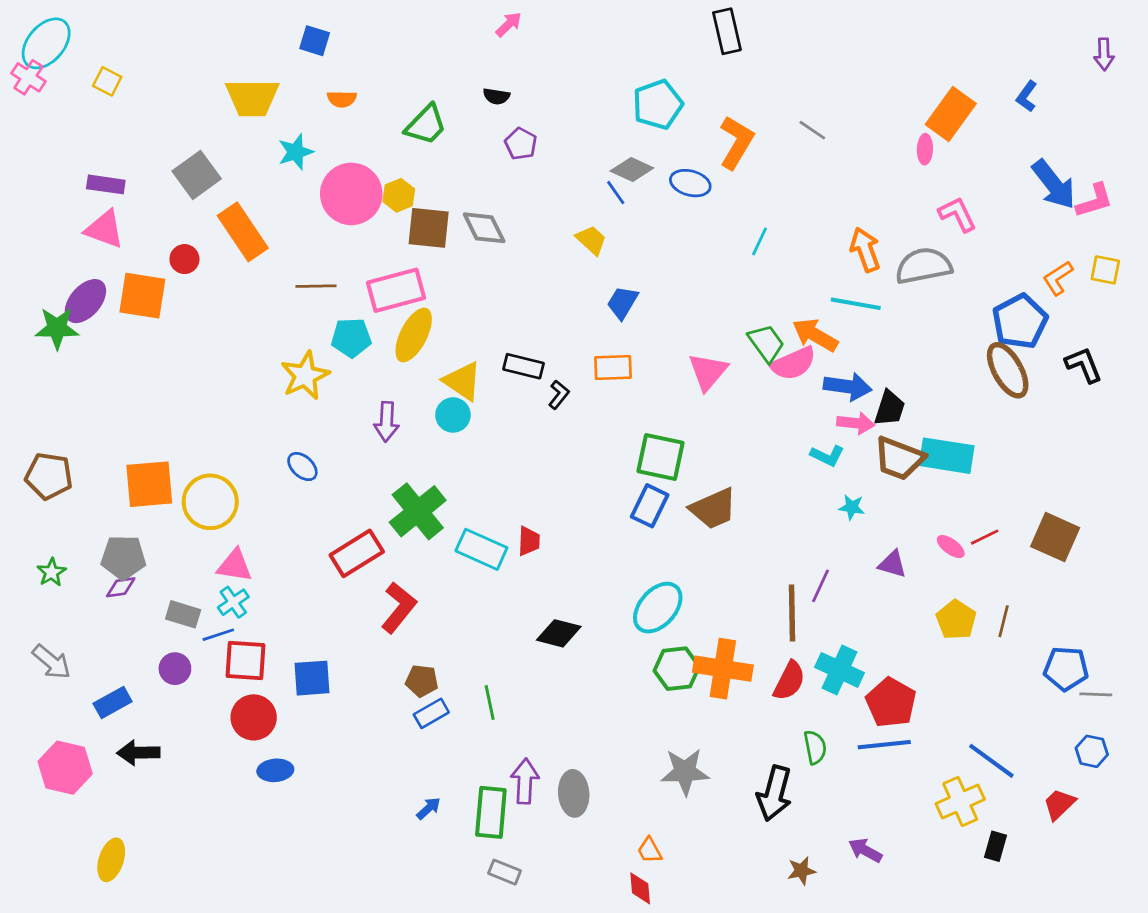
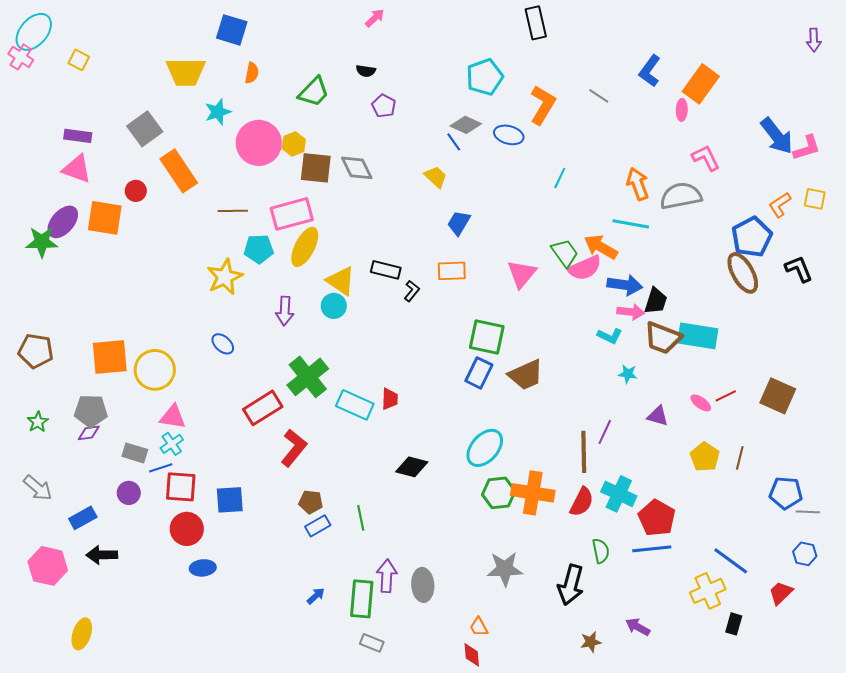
blue square: (315, 41) -> (232, 30), size x1.4
blue L-shape: (1027, 96) -> (650, 71), moved, size x1.4
orange semicircle: (342, 99) -> (252, 73), turned -80

